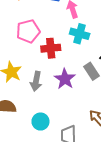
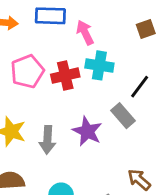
red cross: (51, 48) -> (65, 76), moved

